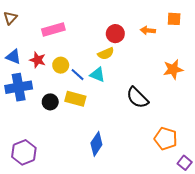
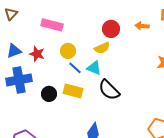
pink rectangle: (53, 29) -> (52, 25), turned 30
blue triangle: (13, 57) -> (14, 51), turned -42
yellow circle: (61, 65) -> (68, 51), moved
black semicircle: (137, 98) -> (109, 90), moved

